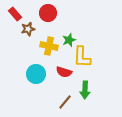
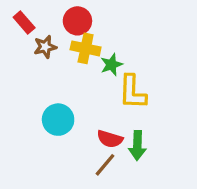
yellow cross: (49, 46) -> (86, 48), moved
red semicircle: (64, 72) -> (110, 139), moved

